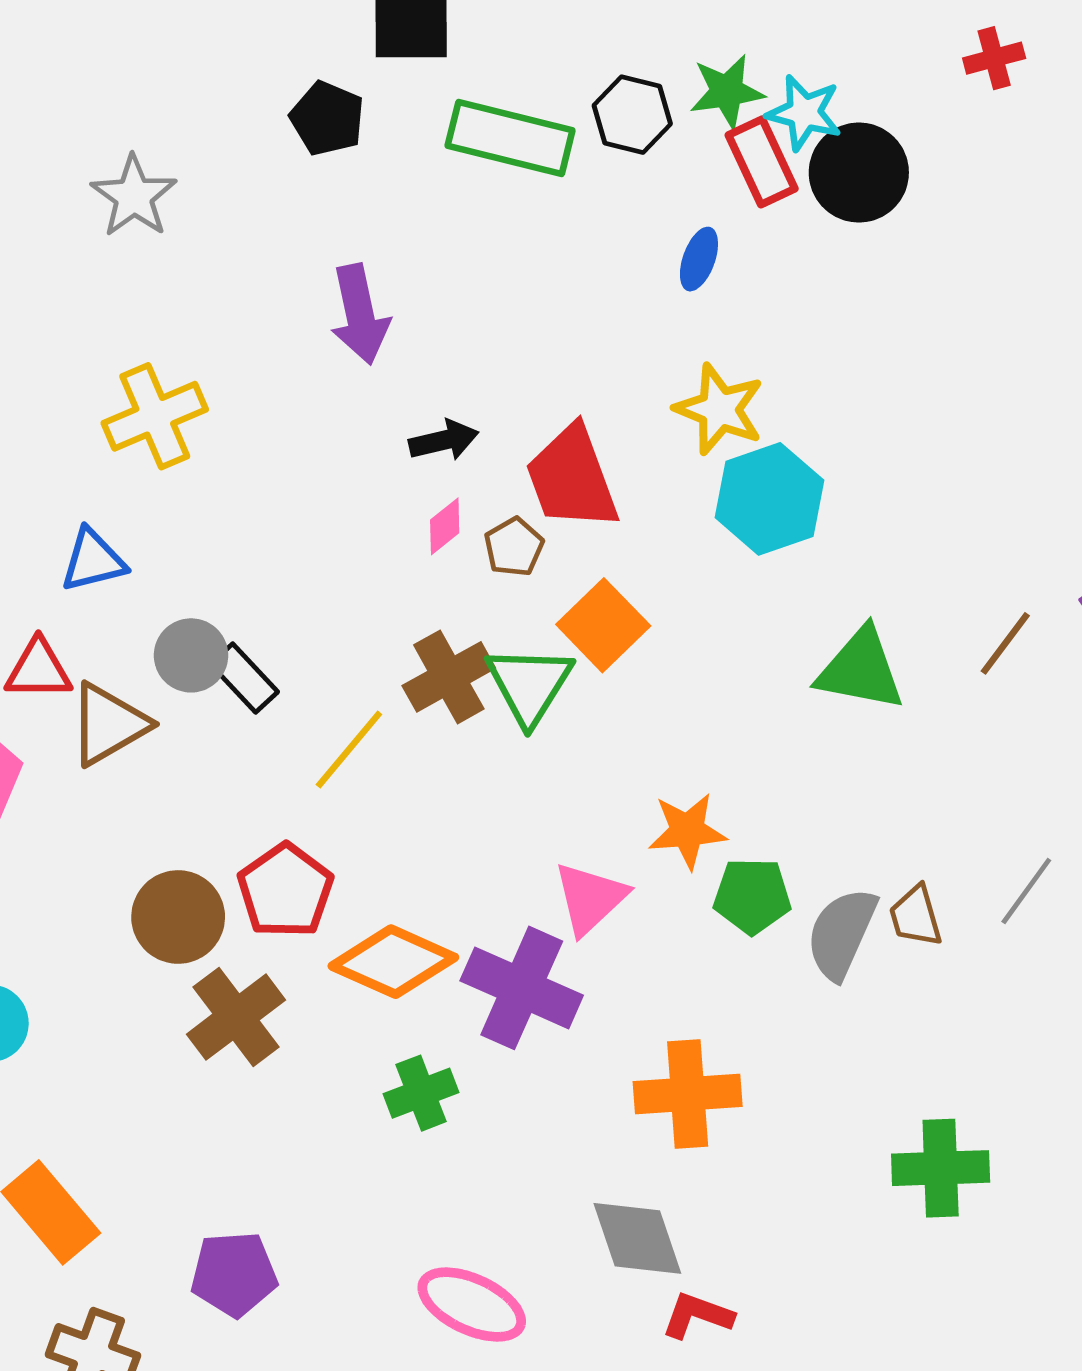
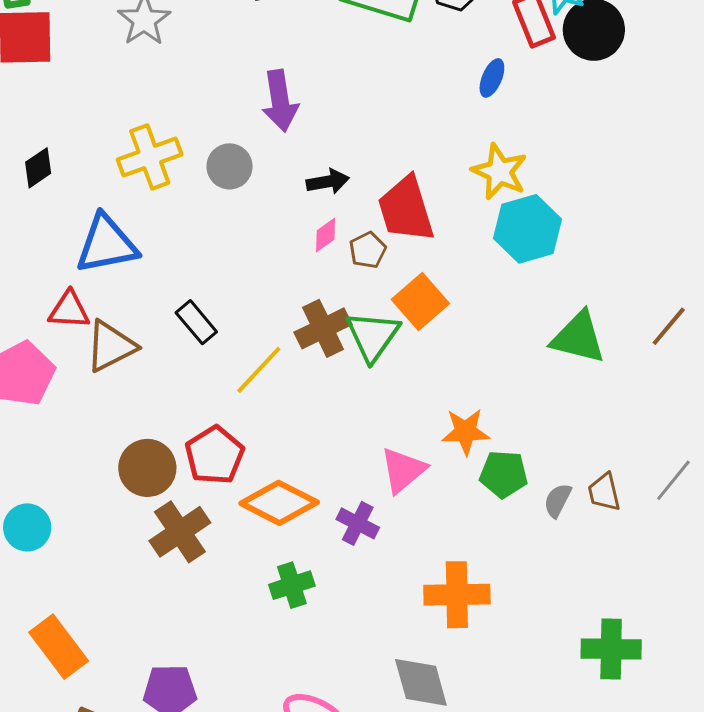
blue triangle: (93, 560) -> (107, 244), size x1.5
gray circle: (191, 655) -> (230, 166), moved
gray semicircle: (841, 933) -> (558, 500), size x0.6
purple cross: (522, 988) -> (358, 523), size x0.6

